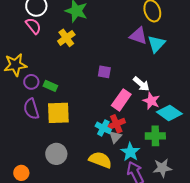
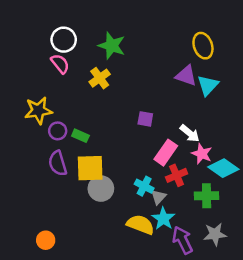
red cross: (116, 124) -> (177, 175), moved
cyan star: (130, 152) -> (163, 219), moved
gray circle: (56, 154) -> (101, 189), moved

